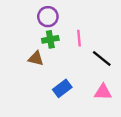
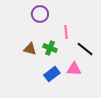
green cross: (50, 39) -> (50, 48), moved, turned 32
pink triangle: (103, 92) -> (74, 69), moved

